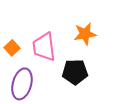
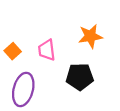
pink trapezoid: (44, 47) -> (47, 50), size x0.7

